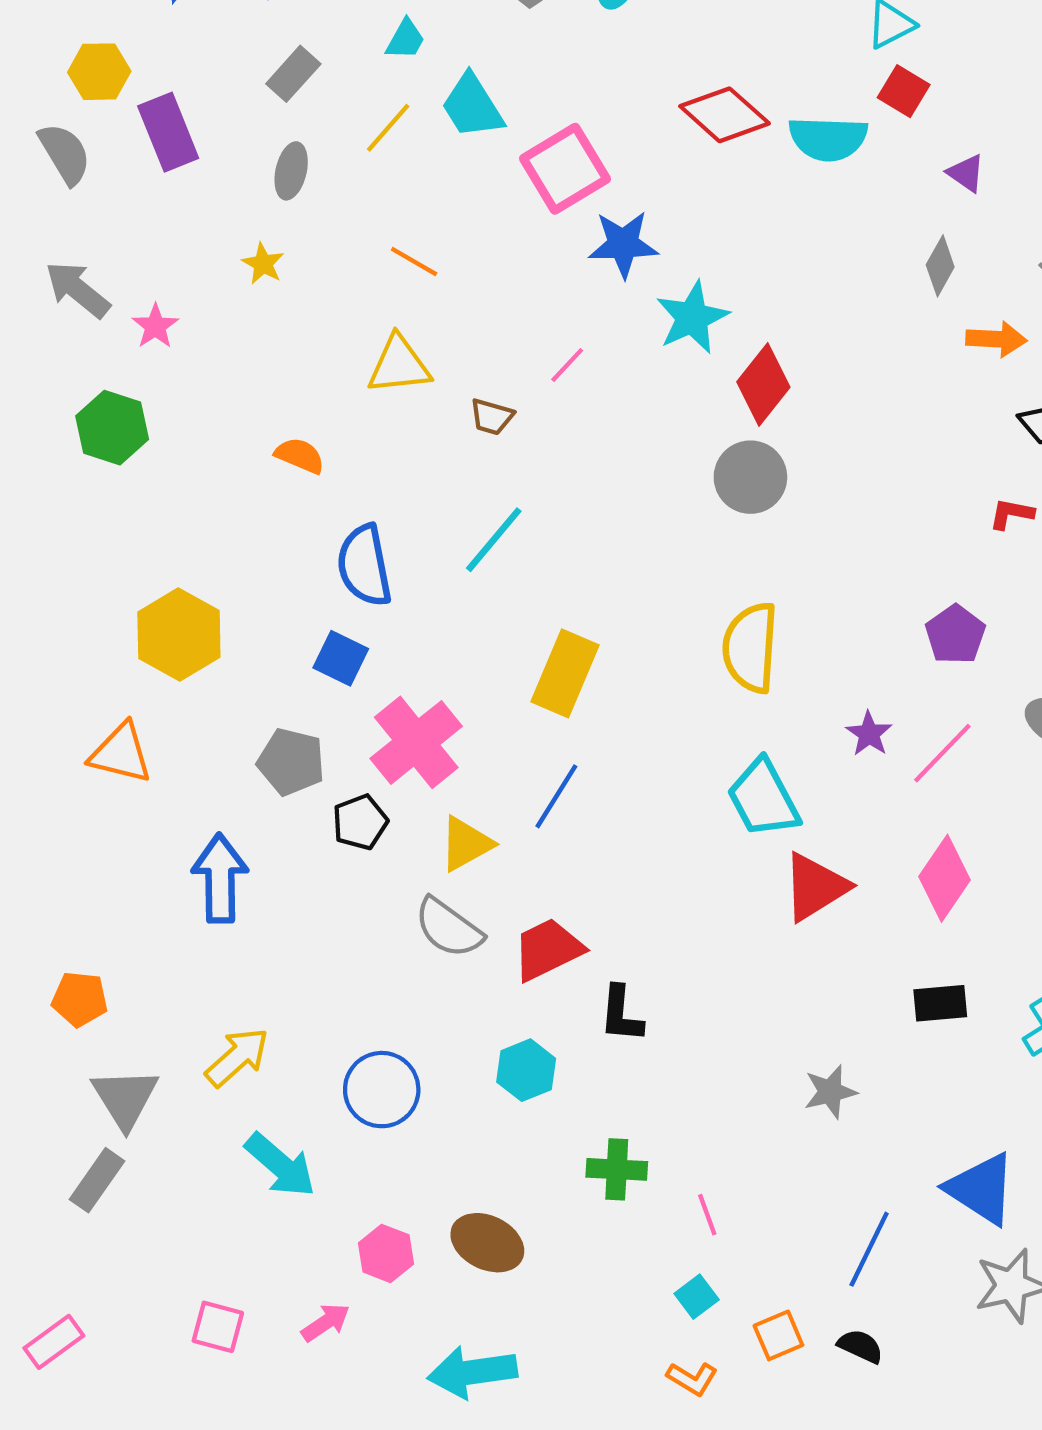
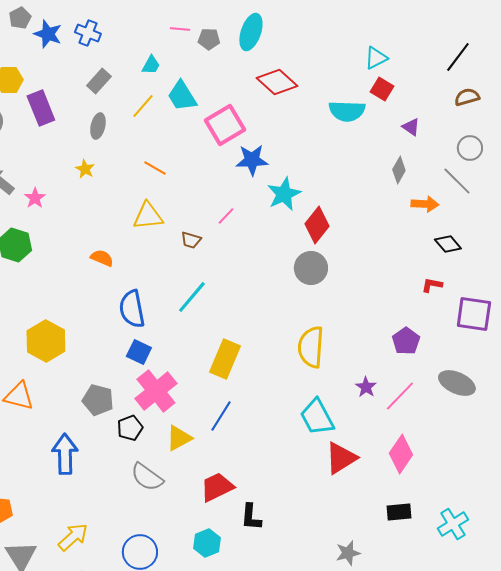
red diamond: (725, 115) -> (277, 82), moved
blue square: (341, 658) -> (139, 352), moved
gray semicircle: (449, 928) -> (147, 477), moved

